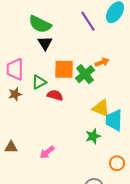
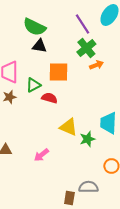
black triangle: (45, 43) -> (39, 46), turned -49
green cross: (85, 74) -> (86, 48), moved
yellow triangle: (101, 108) -> (68, 127), moved

